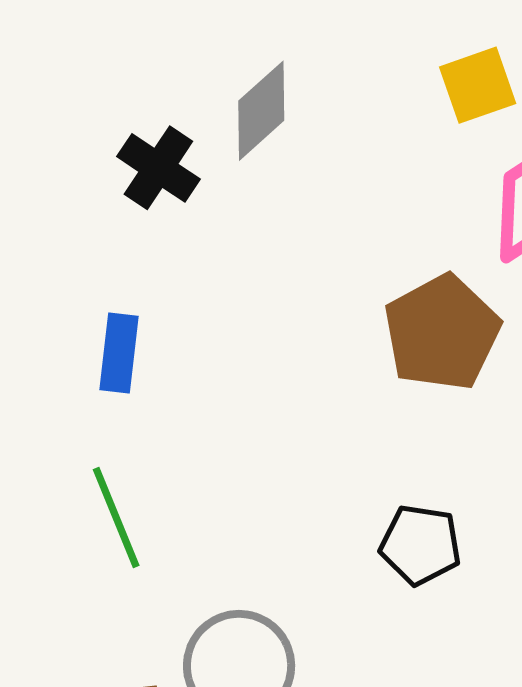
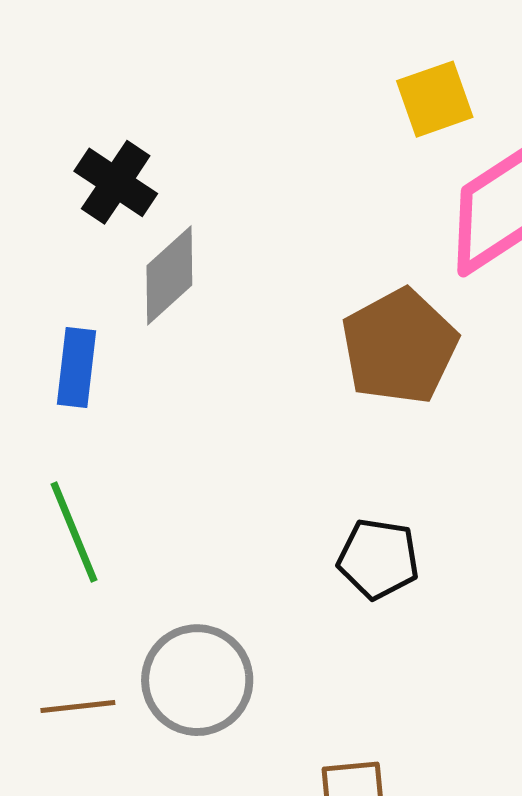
gray diamond: (261, 111) -> (169, 275), moved

